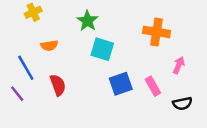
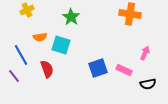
orange cross: (157, 32) -> (130, 14), moved
cyan square: (102, 49) -> (61, 45), moved
pink rectangle: (153, 86) -> (124, 70), turned -35

